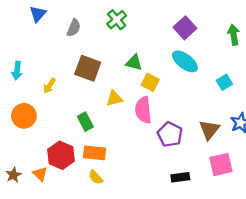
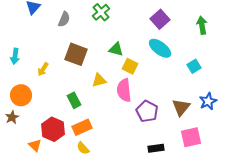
orange rectangle: (95, 153) -> (82, 127), turned -30
brown star: (13, 175) -> (12, 117), moved

